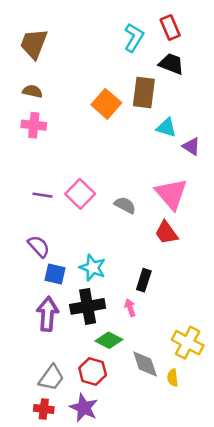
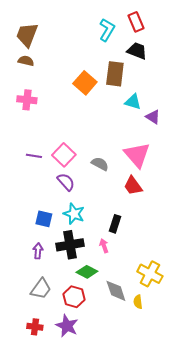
brown semicircle: (33, 91) -> (26, 61), moved
purple semicircle: (39, 246) -> (66, 182), moved
purple arrow: (48, 314) -> (38, 251), size x0.6
gray trapezoid: (51, 378) -> (41, 289), moved

